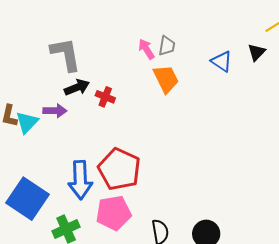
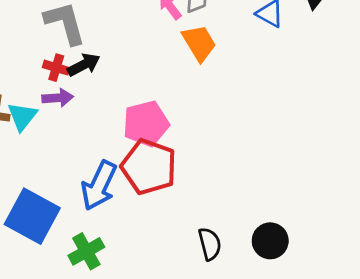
red cross: (105, 97) -> (56, 68), moved
blue arrow: (80, 180) -> (99, 186), turned 33
pink pentagon: (114, 213) -> (146, 123), moved

